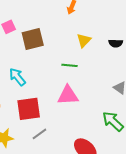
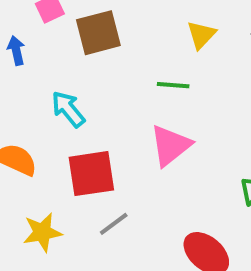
pink triangle: (68, 95) -> (170, 145), turned -35

